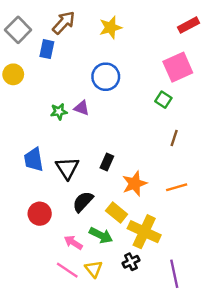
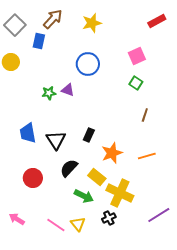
pink square: (178, 67) -> (137, 56), moved, size x0.7
pink arrow: (73, 243) -> (17, 219), moved
purple line: (174, 274) -> (159, 215), moved, turned 70

